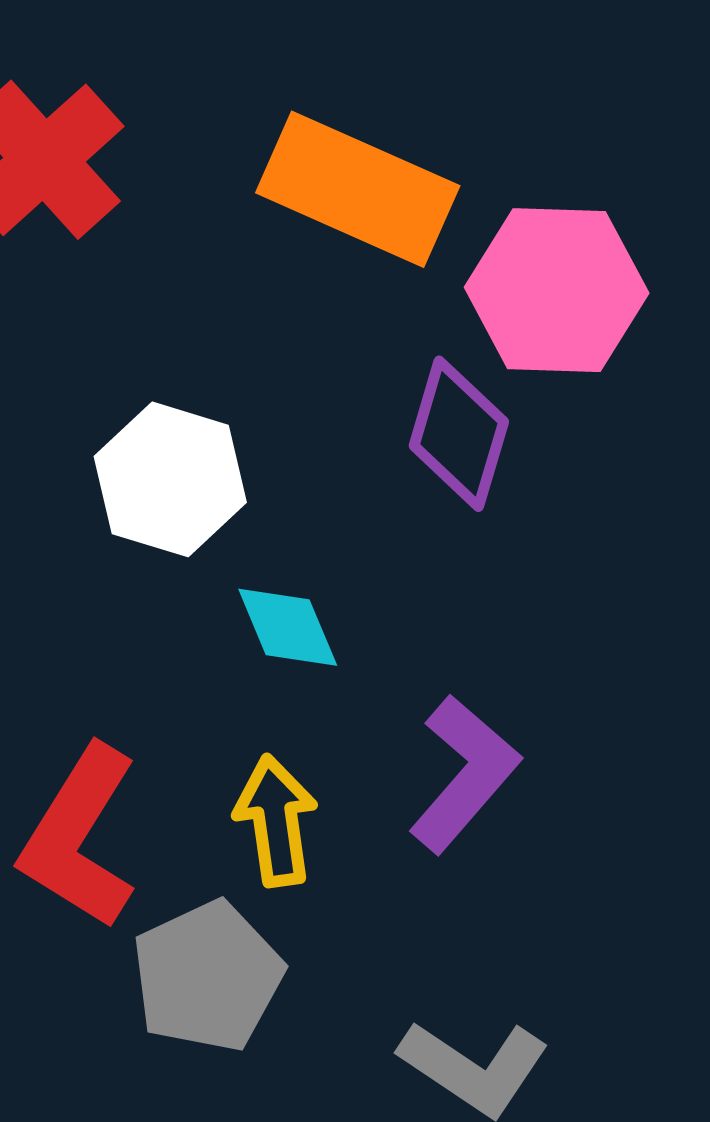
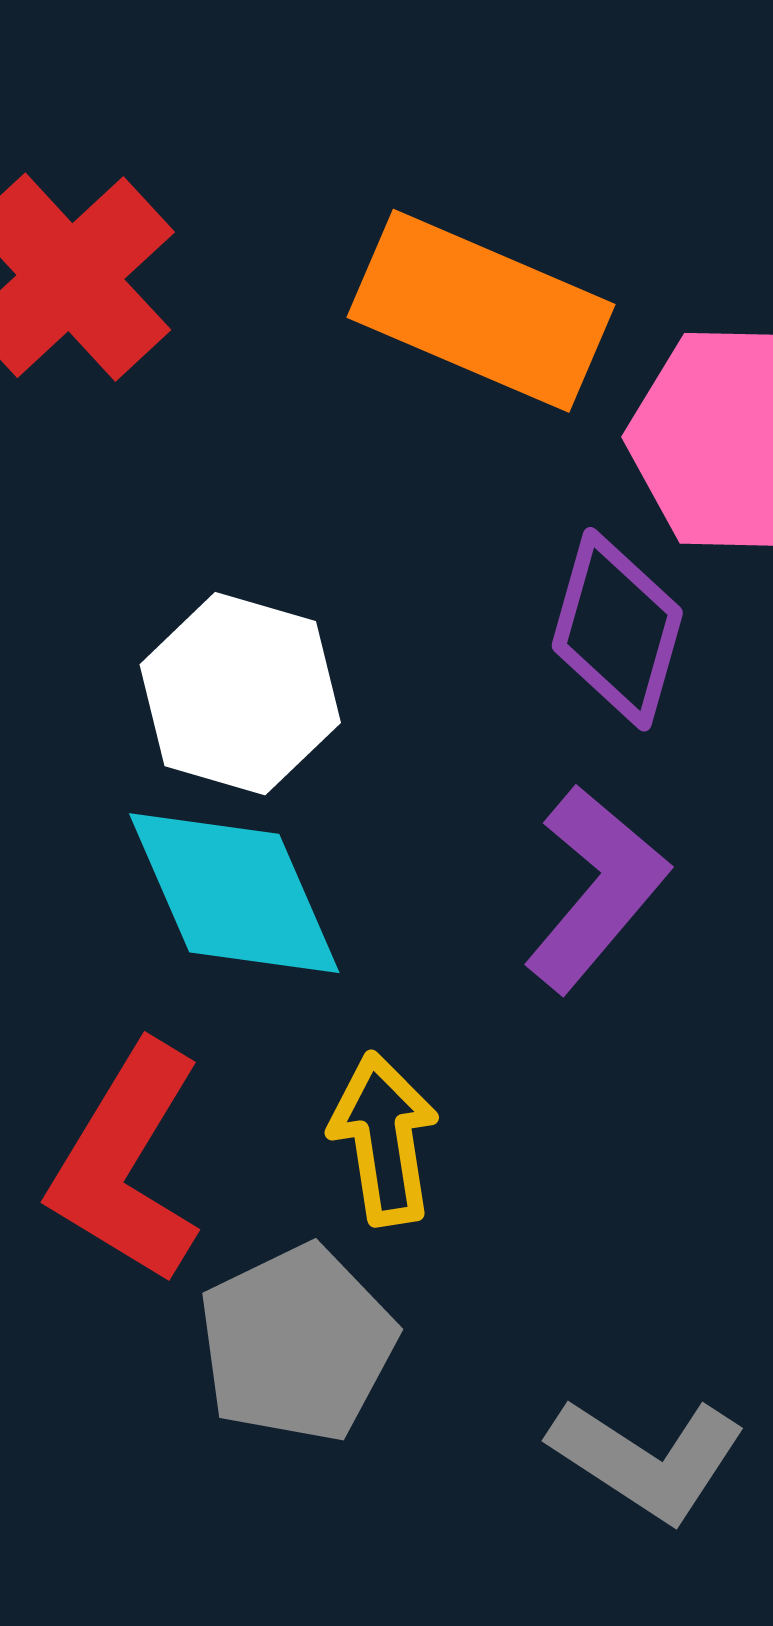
cyan diamond: (288, 627) -> (234, 893), moved, size x1.6
purple L-shape: (464, 774) -> (596, 889), moved

